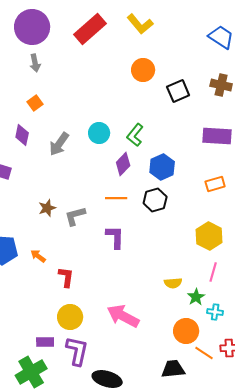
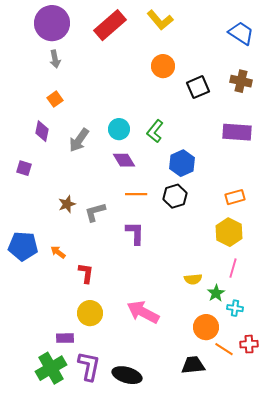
purple diamond: (123, 164) -> (124, 160), moved, turned -75
orange rectangle: (215, 184) -> (235, 197), moved
purple L-shape: (77, 351) -> (89, 366), moved

